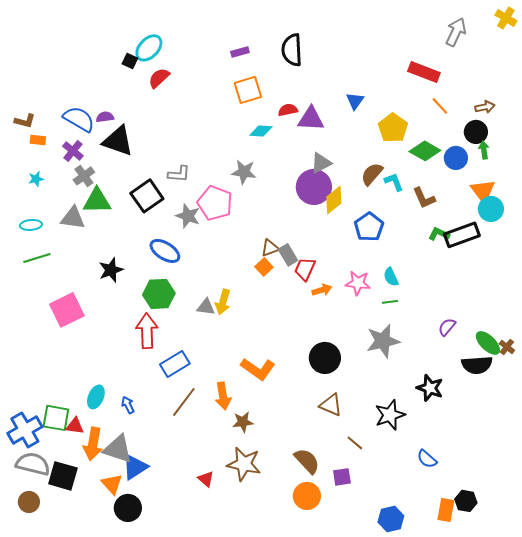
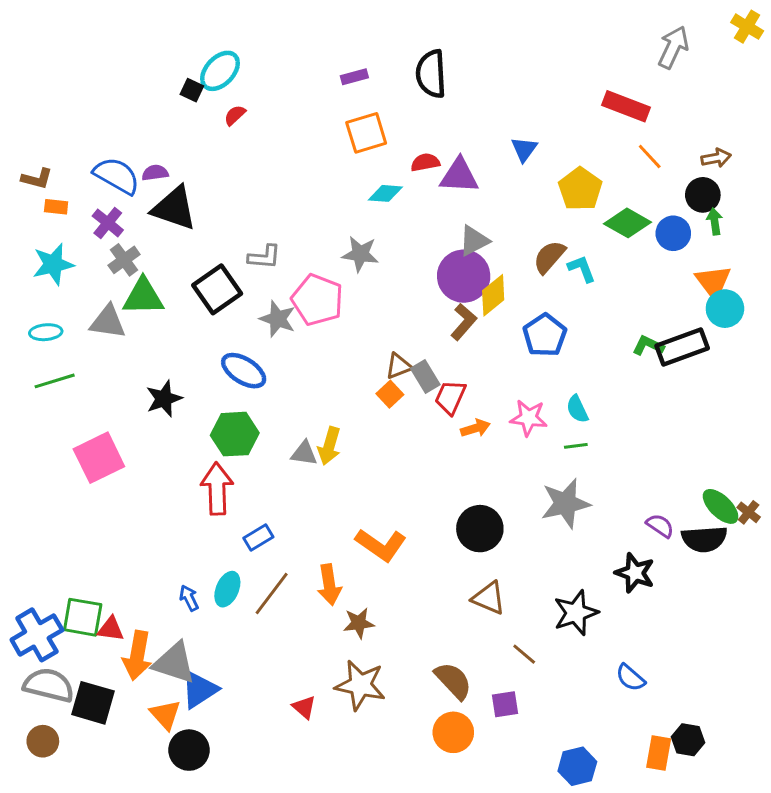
red semicircle: (159, 78) -> (235, 115), size x0.7
cyan star: (36, 179) -> (53, 264), size x1.8
brown L-shape: (424, 198) -> (464, 322), moved, turned -115
purple semicircle: (447, 327) -> (660, 526), moved, turned 84
blue rectangle: (175, 364) -> (258, 537), size x0.7
cyan ellipse: (96, 397) -> (227, 589), moved

